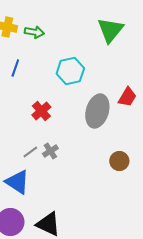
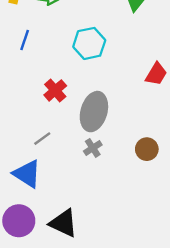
gray ellipse: (97, 111) -> (94, 112), moved
gray cross: (50, 151) -> (93, 148), moved

